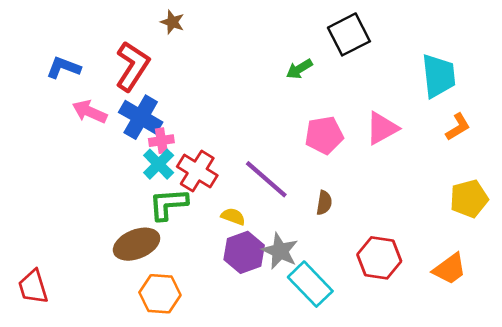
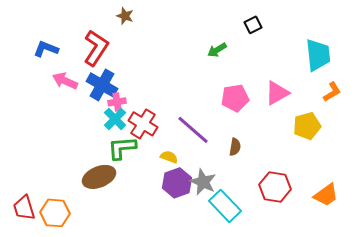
black square: (349, 34) -> (253, 25), size x0.6
yellow pentagon: (469, 199) -> (307, 126), moved
orange hexagon: (160, 294) -> (55, 213), moved

